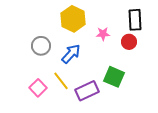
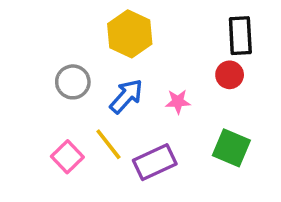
pink star: (103, 34) -> (178, 102), moved
green square: (114, 77) -> (231, 148), moved

